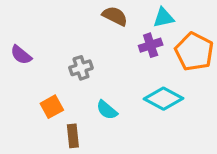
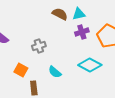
cyan triangle: (164, 18) -> (79, 14), moved
orange square: (52, 107) -> (21, 70), turned -32

